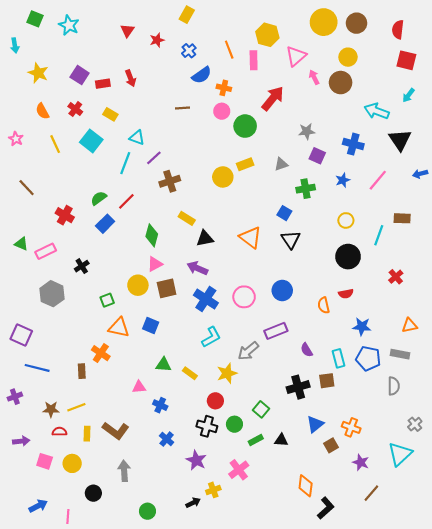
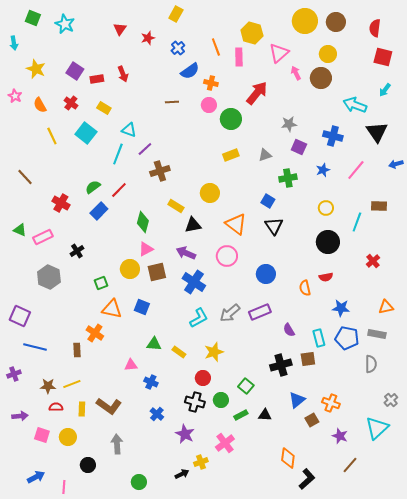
pink star: (16, 139) -> (15, 96), moved
yellow circle: (223, 177) -> (210, 193), moved
pink circle: (244, 297) -> (227, 256), moved
gray arrow: (248, 351) -> (230, 313), moved

